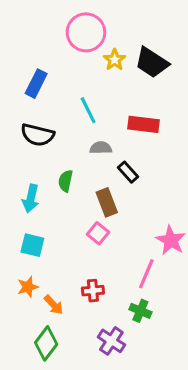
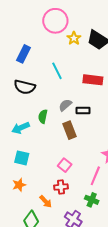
gray semicircle: (101, 148) -> (65, 105), moved, turned -40
black rectangle: (128, 172) -> (83, 111), turned -48
cyan arrow: (31, 198) -> (21, 128), turned 54
pink square: (98, 233) -> (65, 165), moved
orange arrow: (54, 305) -> (46, 202), moved

